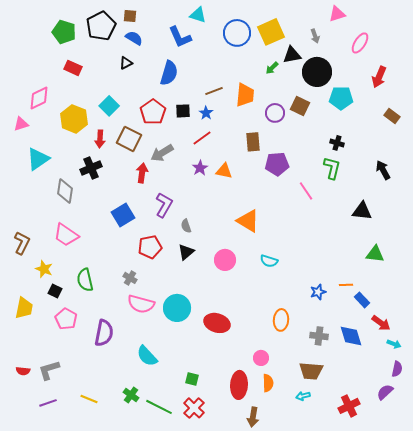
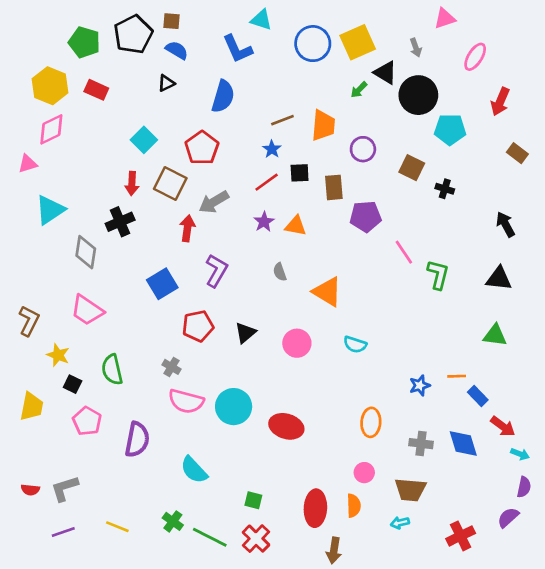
black triangle: (292, 55) -> (385, 73), turned 42
brown square: (300, 106) -> (412, 168), moved
black square: (183, 111) -> (300, 173), moved
yellow hexagon: (74, 119) -> (50, 86), moved
green L-shape: (332, 168) -> (438, 275), moved
black triangle: (362, 211) -> (499, 279), moved
gray semicircle: (186, 226) -> (280, 272), moved
pink circle: (261, 358) -> (364, 473), moved

